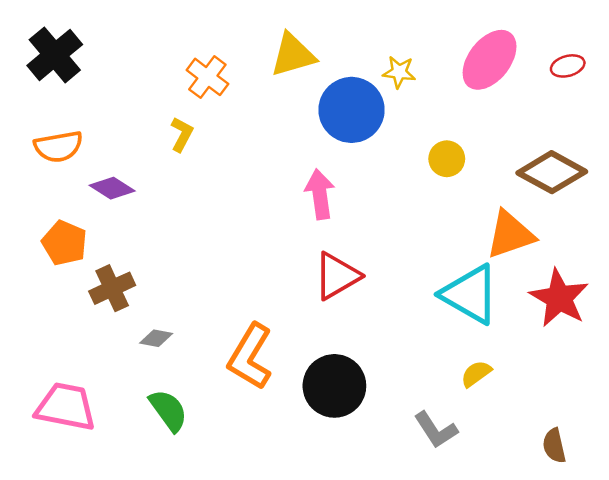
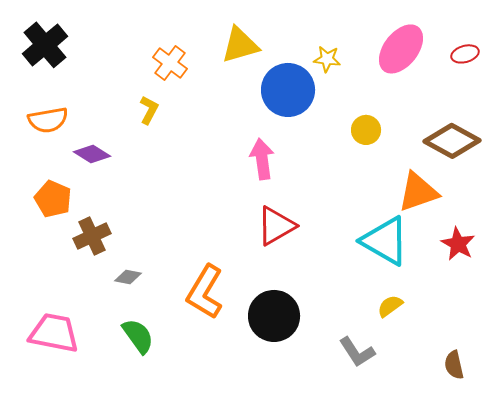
red star: (559, 298) -> (458, 244), size x0.7

